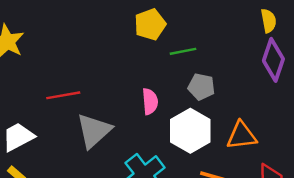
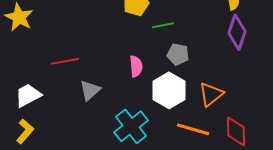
gray triangle: (94, 131) -> (90, 90), size x0.7
orange triangle: (242, 136) -> (211, 94), turned -32

